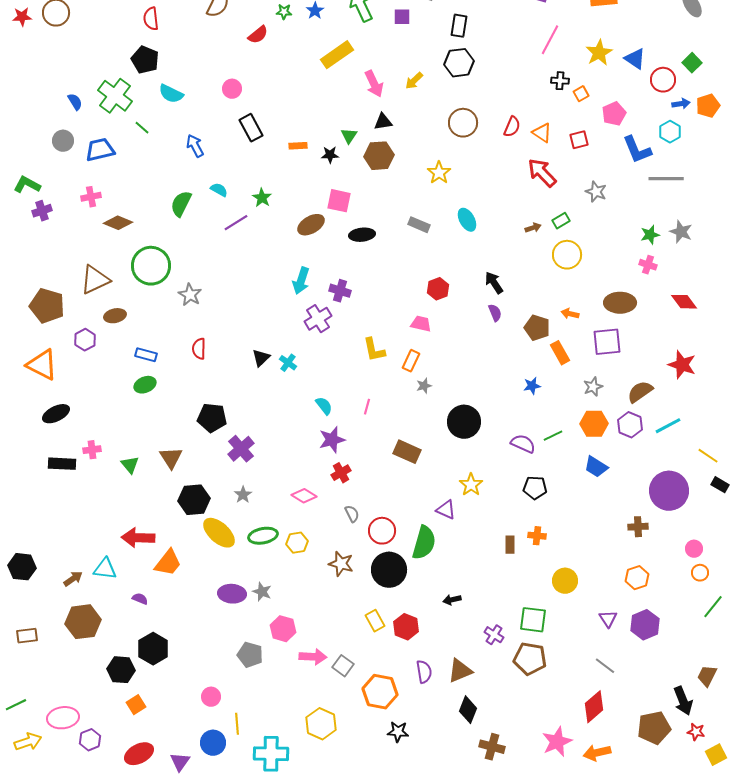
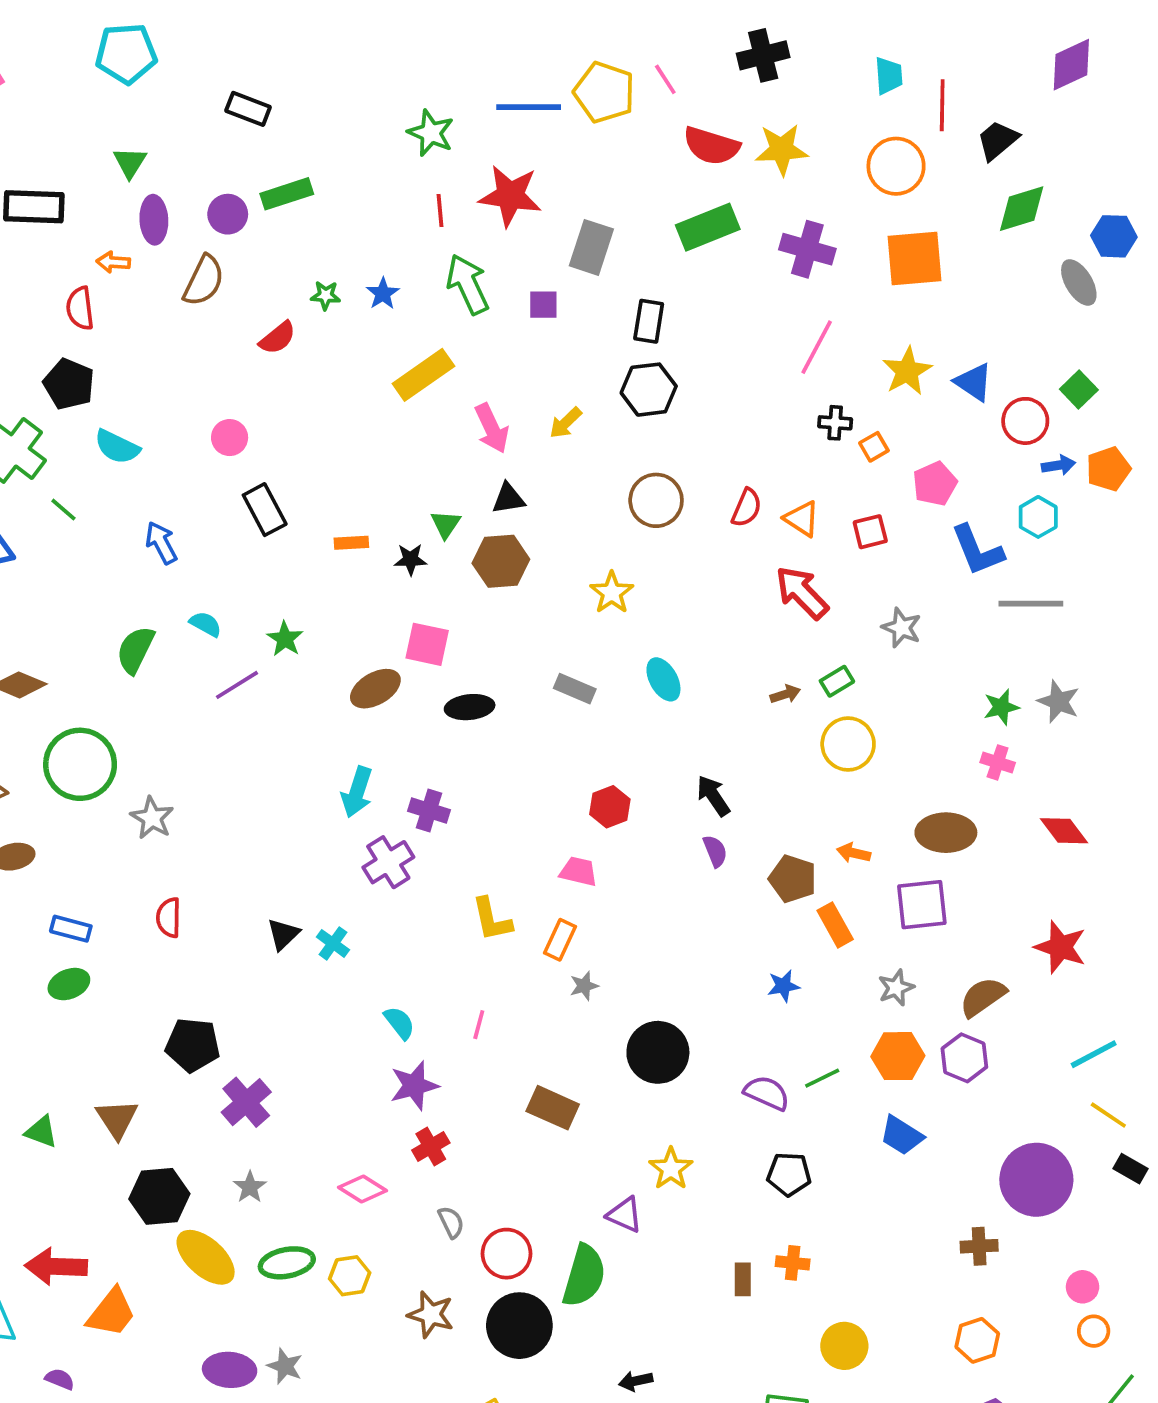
cyan line: (668, 426) -> (1094, 1054), moved
green triangle: (130, 465) -> (41, 1132), turned -30

